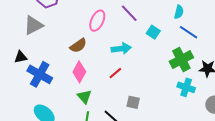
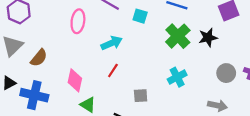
brown semicircle: (78, 46) -> (39, 58), moved
cyan cross: (186, 87) -> (177, 77), moved, turned -30

